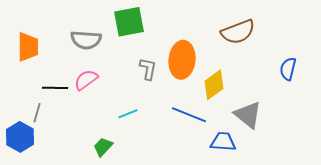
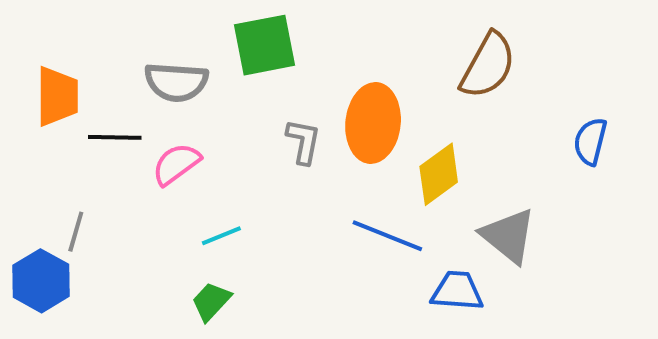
brown semicircle: (238, 32) -> (488, 66), turned -40
black line: (55, 88) -> (115, 137), moved
cyan line: (128, 114) -> (221, 236), moved

